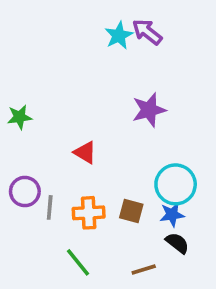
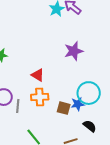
orange cross: (89, 213) -> (40, 97), moved
blue star: (172, 215) -> (78, 104), moved

